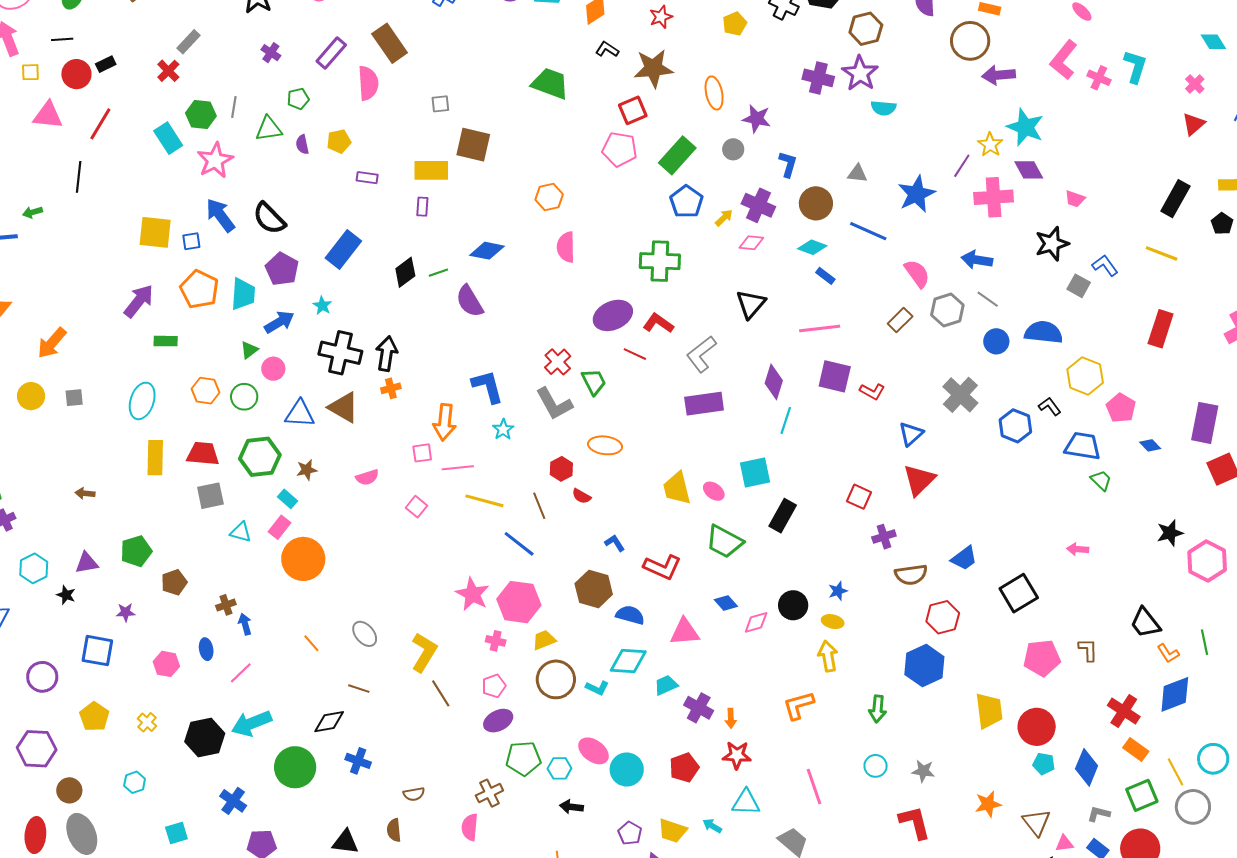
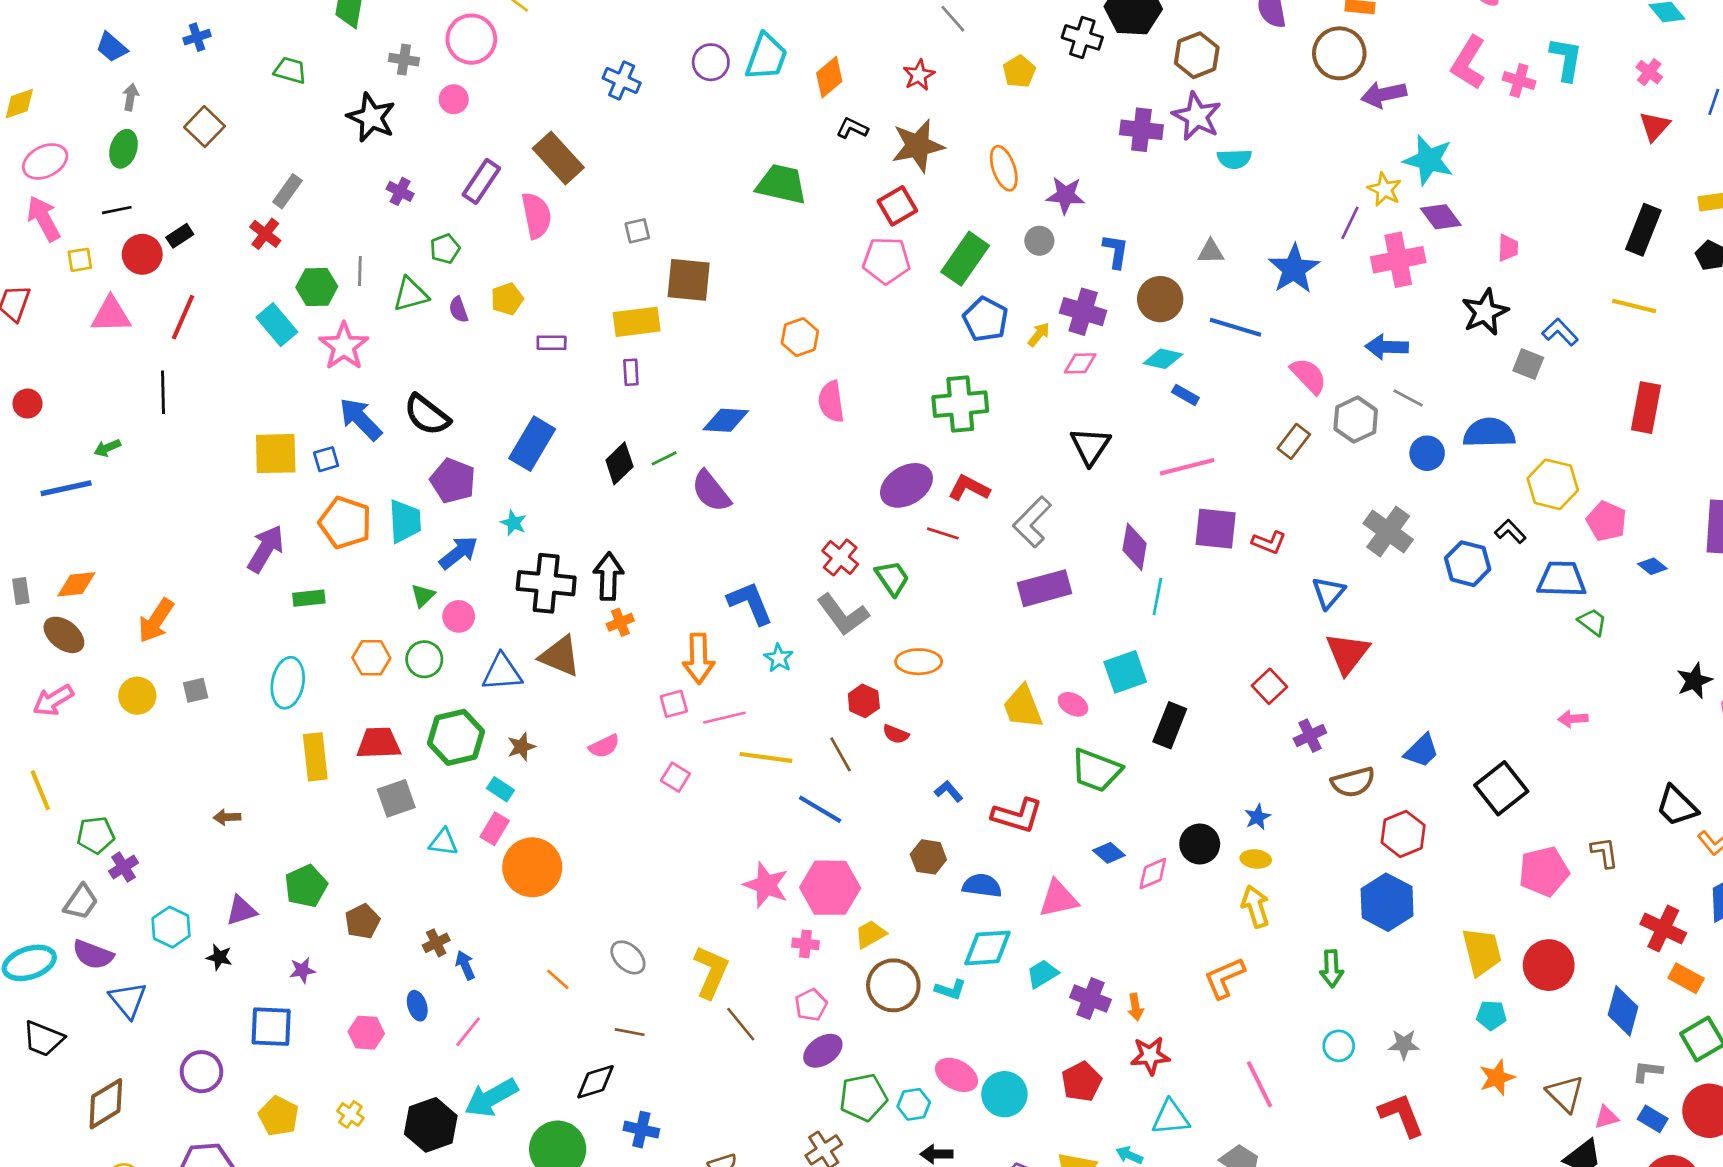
pink trapezoid: (1075, 199) -> (1508, 248), turned -100
red square: (859, 497) -> (1269, 686), turned 30
brown hexagon: (594, 589) -> (928, 857), size x0.7
cyan pentagon: (1044, 764) -> (1491, 1015), moved

